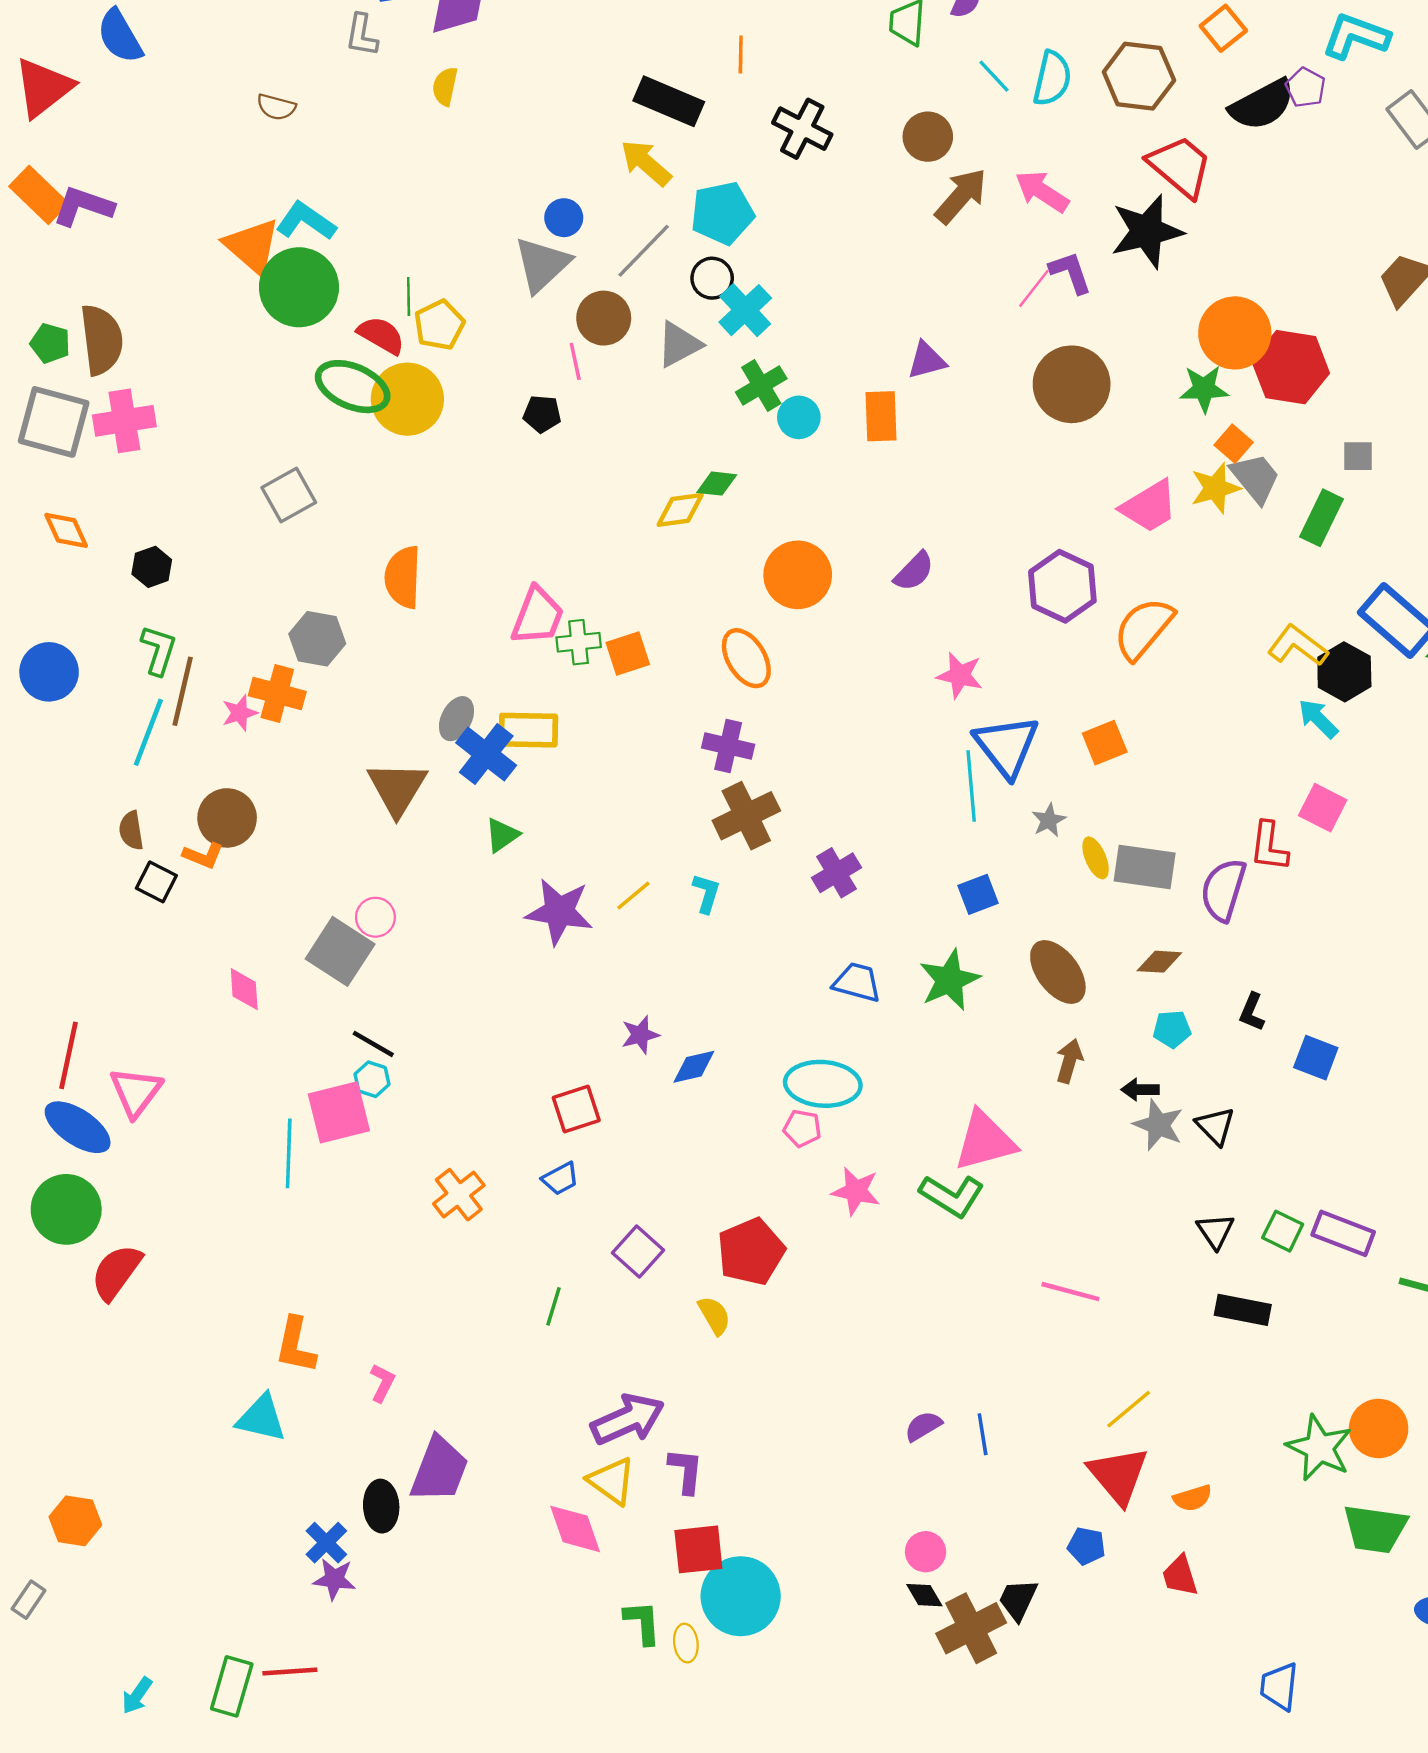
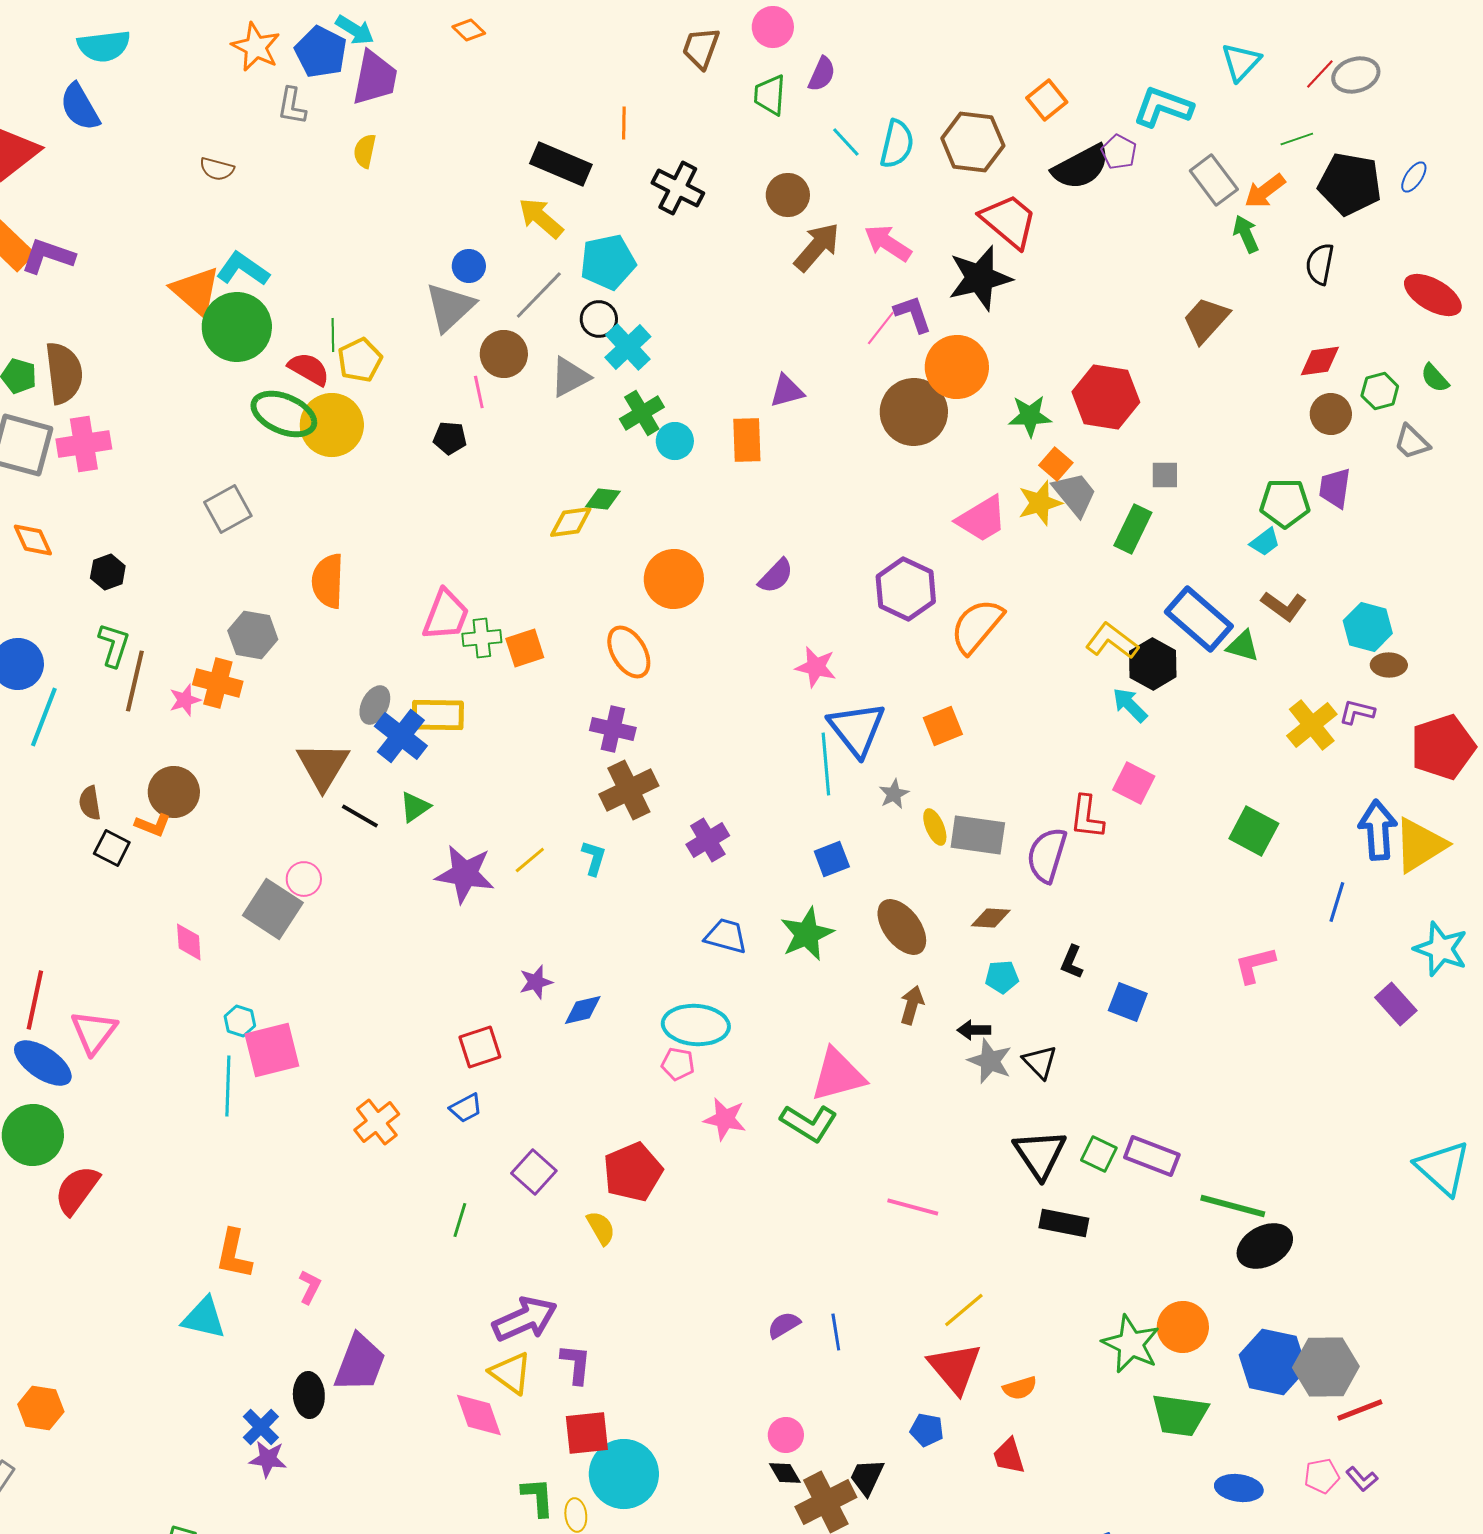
orange circle: (1235, 333) -> (957, 367), moved
cyan line: (148, 732) -> (44, 717), moved
black line: (373, 1044) -> (360, 816), moved
cyan hexagon: (372, 1079) -> (240, 1021), moved
black triangle: (1215, 1231) -> (1040, 1154), size x1.6

